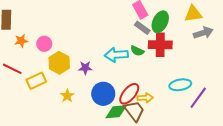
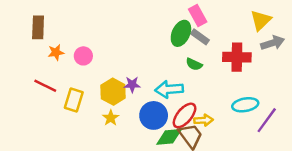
yellow triangle: (193, 14) -> (261, 20), turned -36
green ellipse: (160, 22) -> (181, 33), moved
red cross: (160, 45) -> (237, 57), moved
cyan arrow: (116, 55) -> (169, 89), moved
yellow hexagon: (59, 63) -> (113, 92), moved
yellow rectangle: (36, 81) -> (74, 100), turned -48

